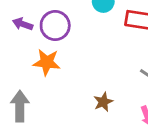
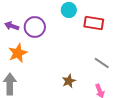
orange star: (47, 62) -> (18, 53), moved, turned -30

